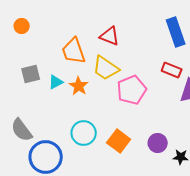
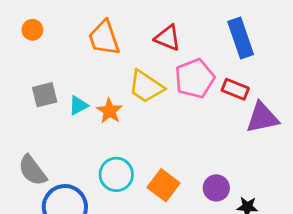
red triangle: (110, 36) -> (168, 38), moved
orange trapezoid: (74, 51) -> (104, 38), moved
pink pentagon: (132, 90) -> (195, 78), moved

